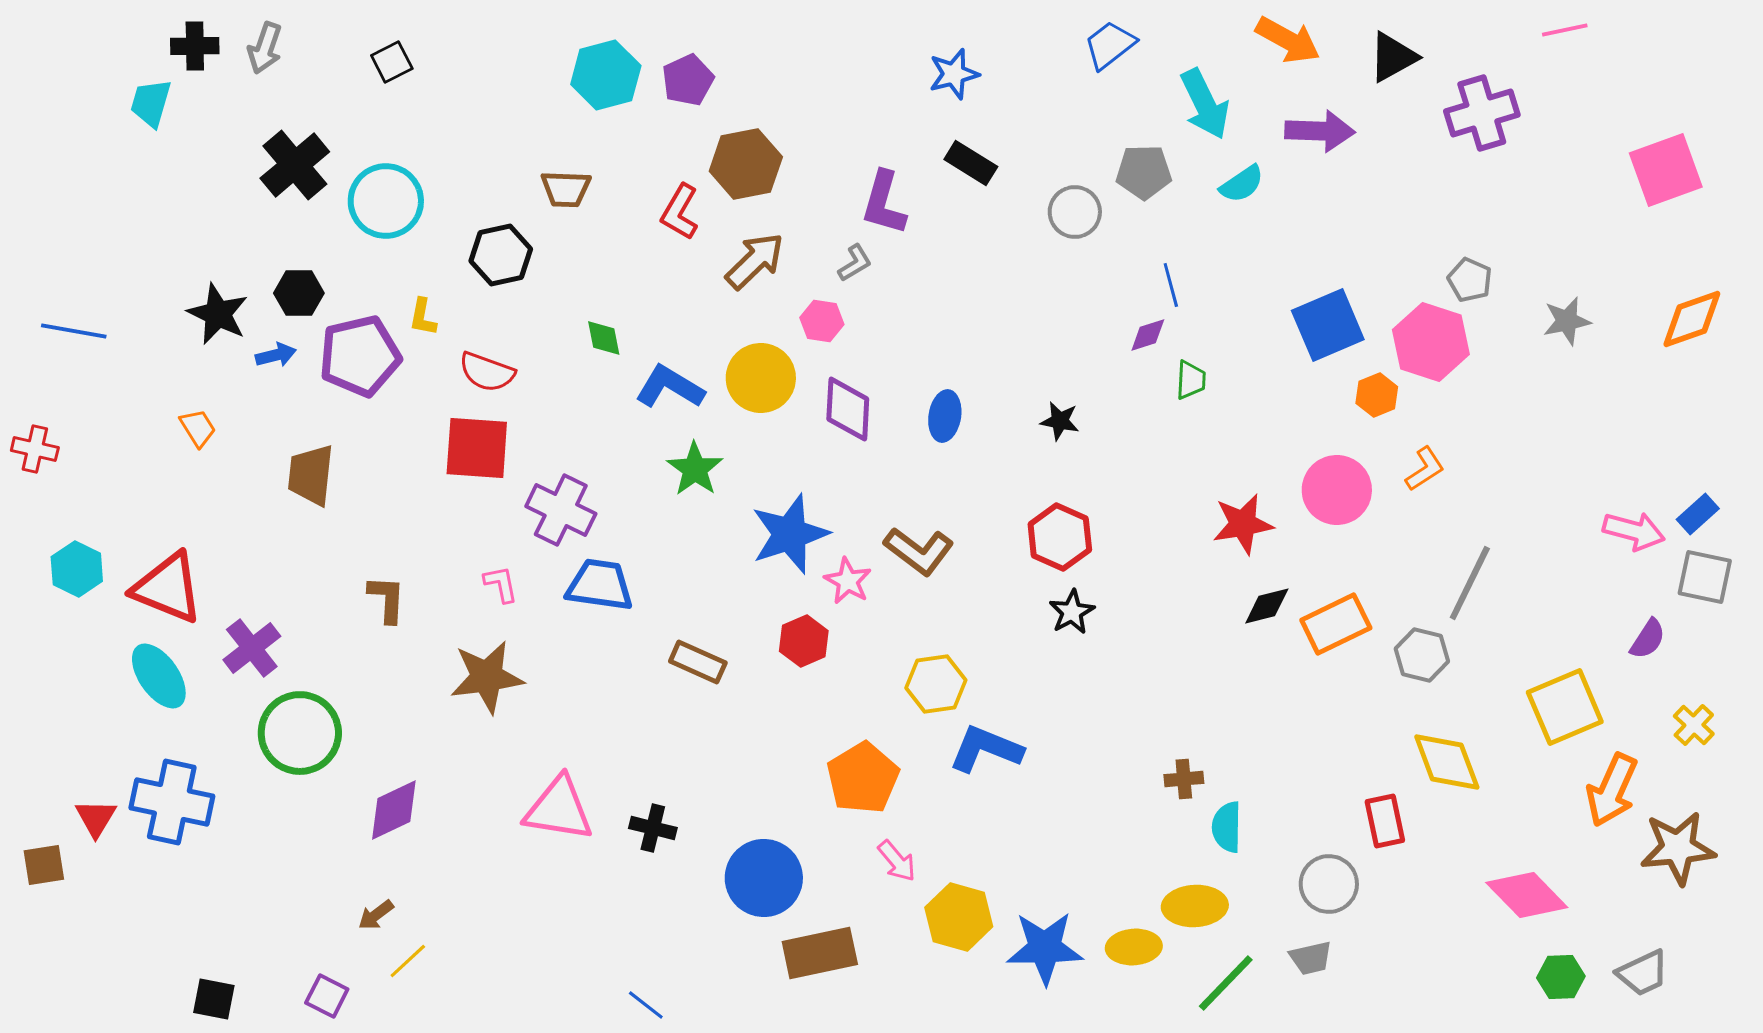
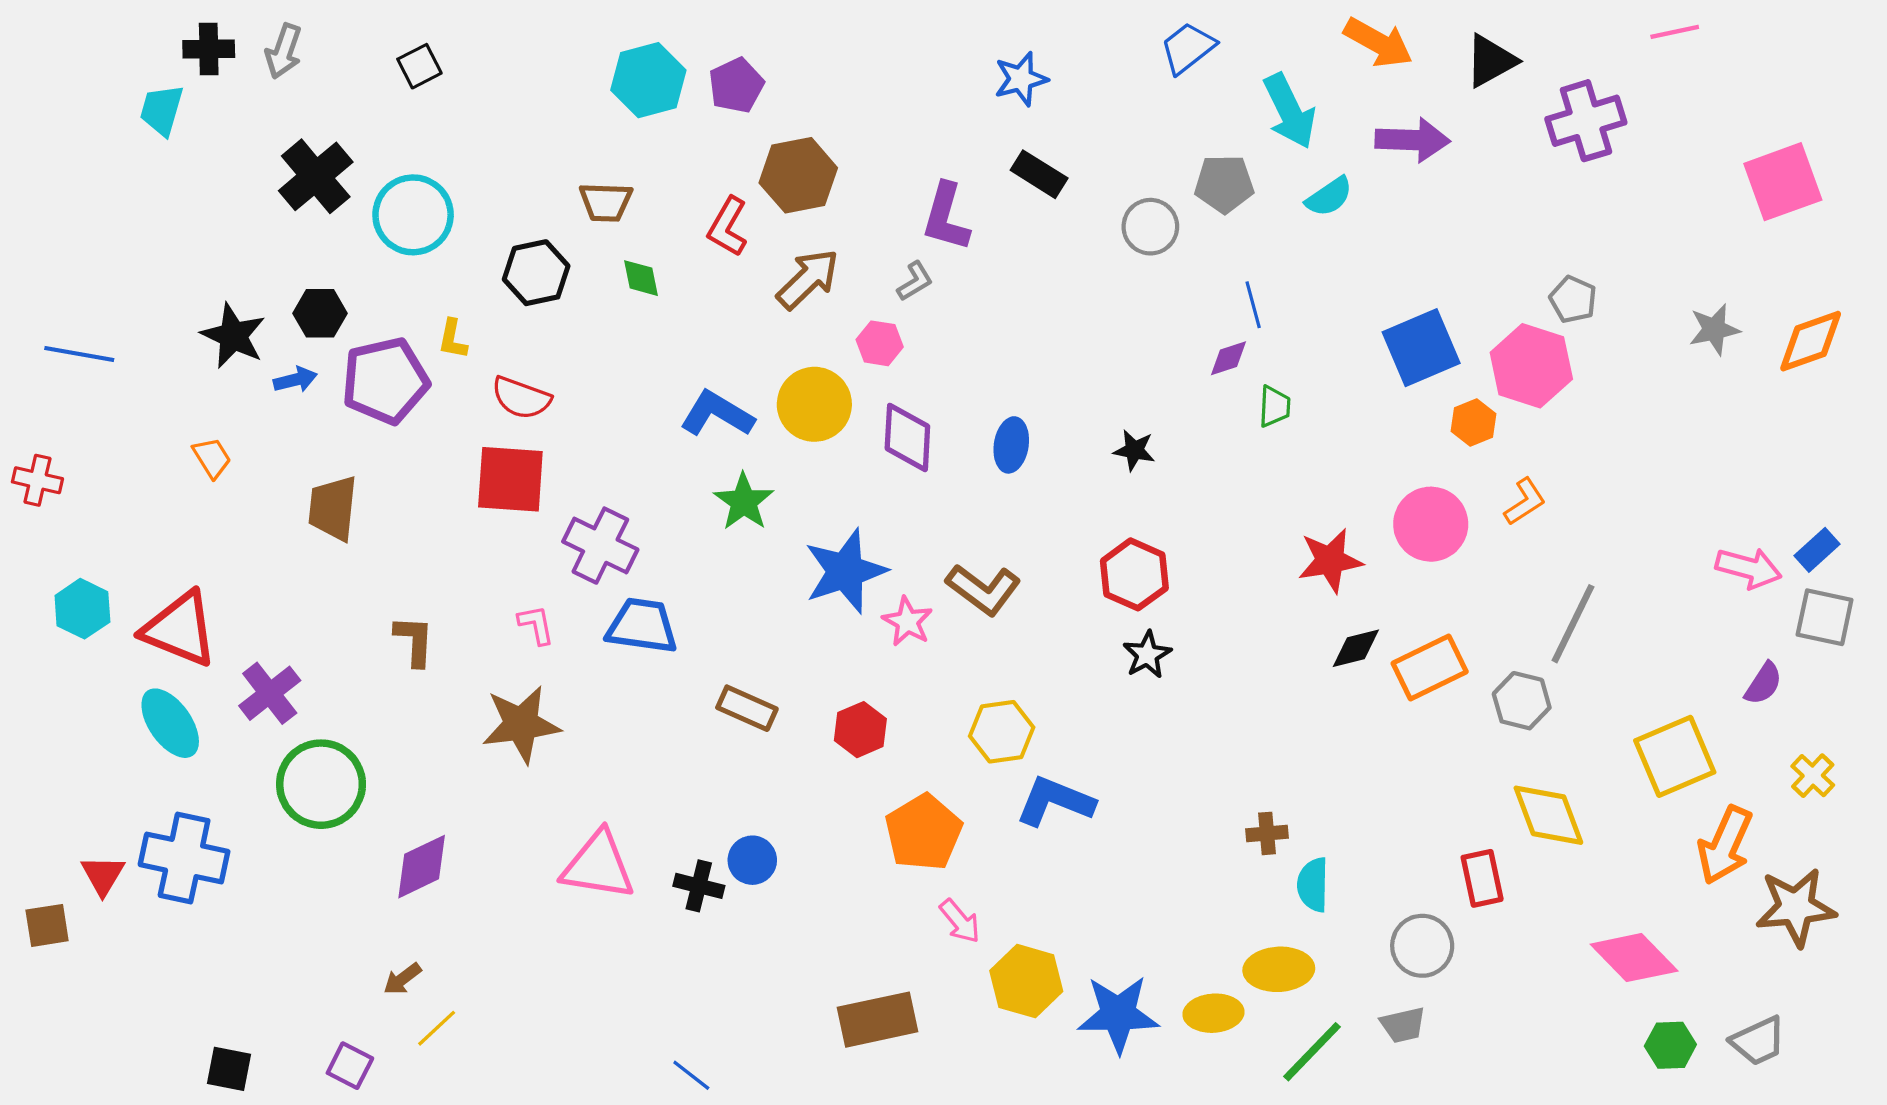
gray star: (1567, 321) -> (1714, 329), moved
green diamond: (604, 338) -> (641, 278), moved
red hexagon: (804, 641) -> (860, 730), moved
blue circle: (764, 878) -> (752, 860), moved, size x0.6

